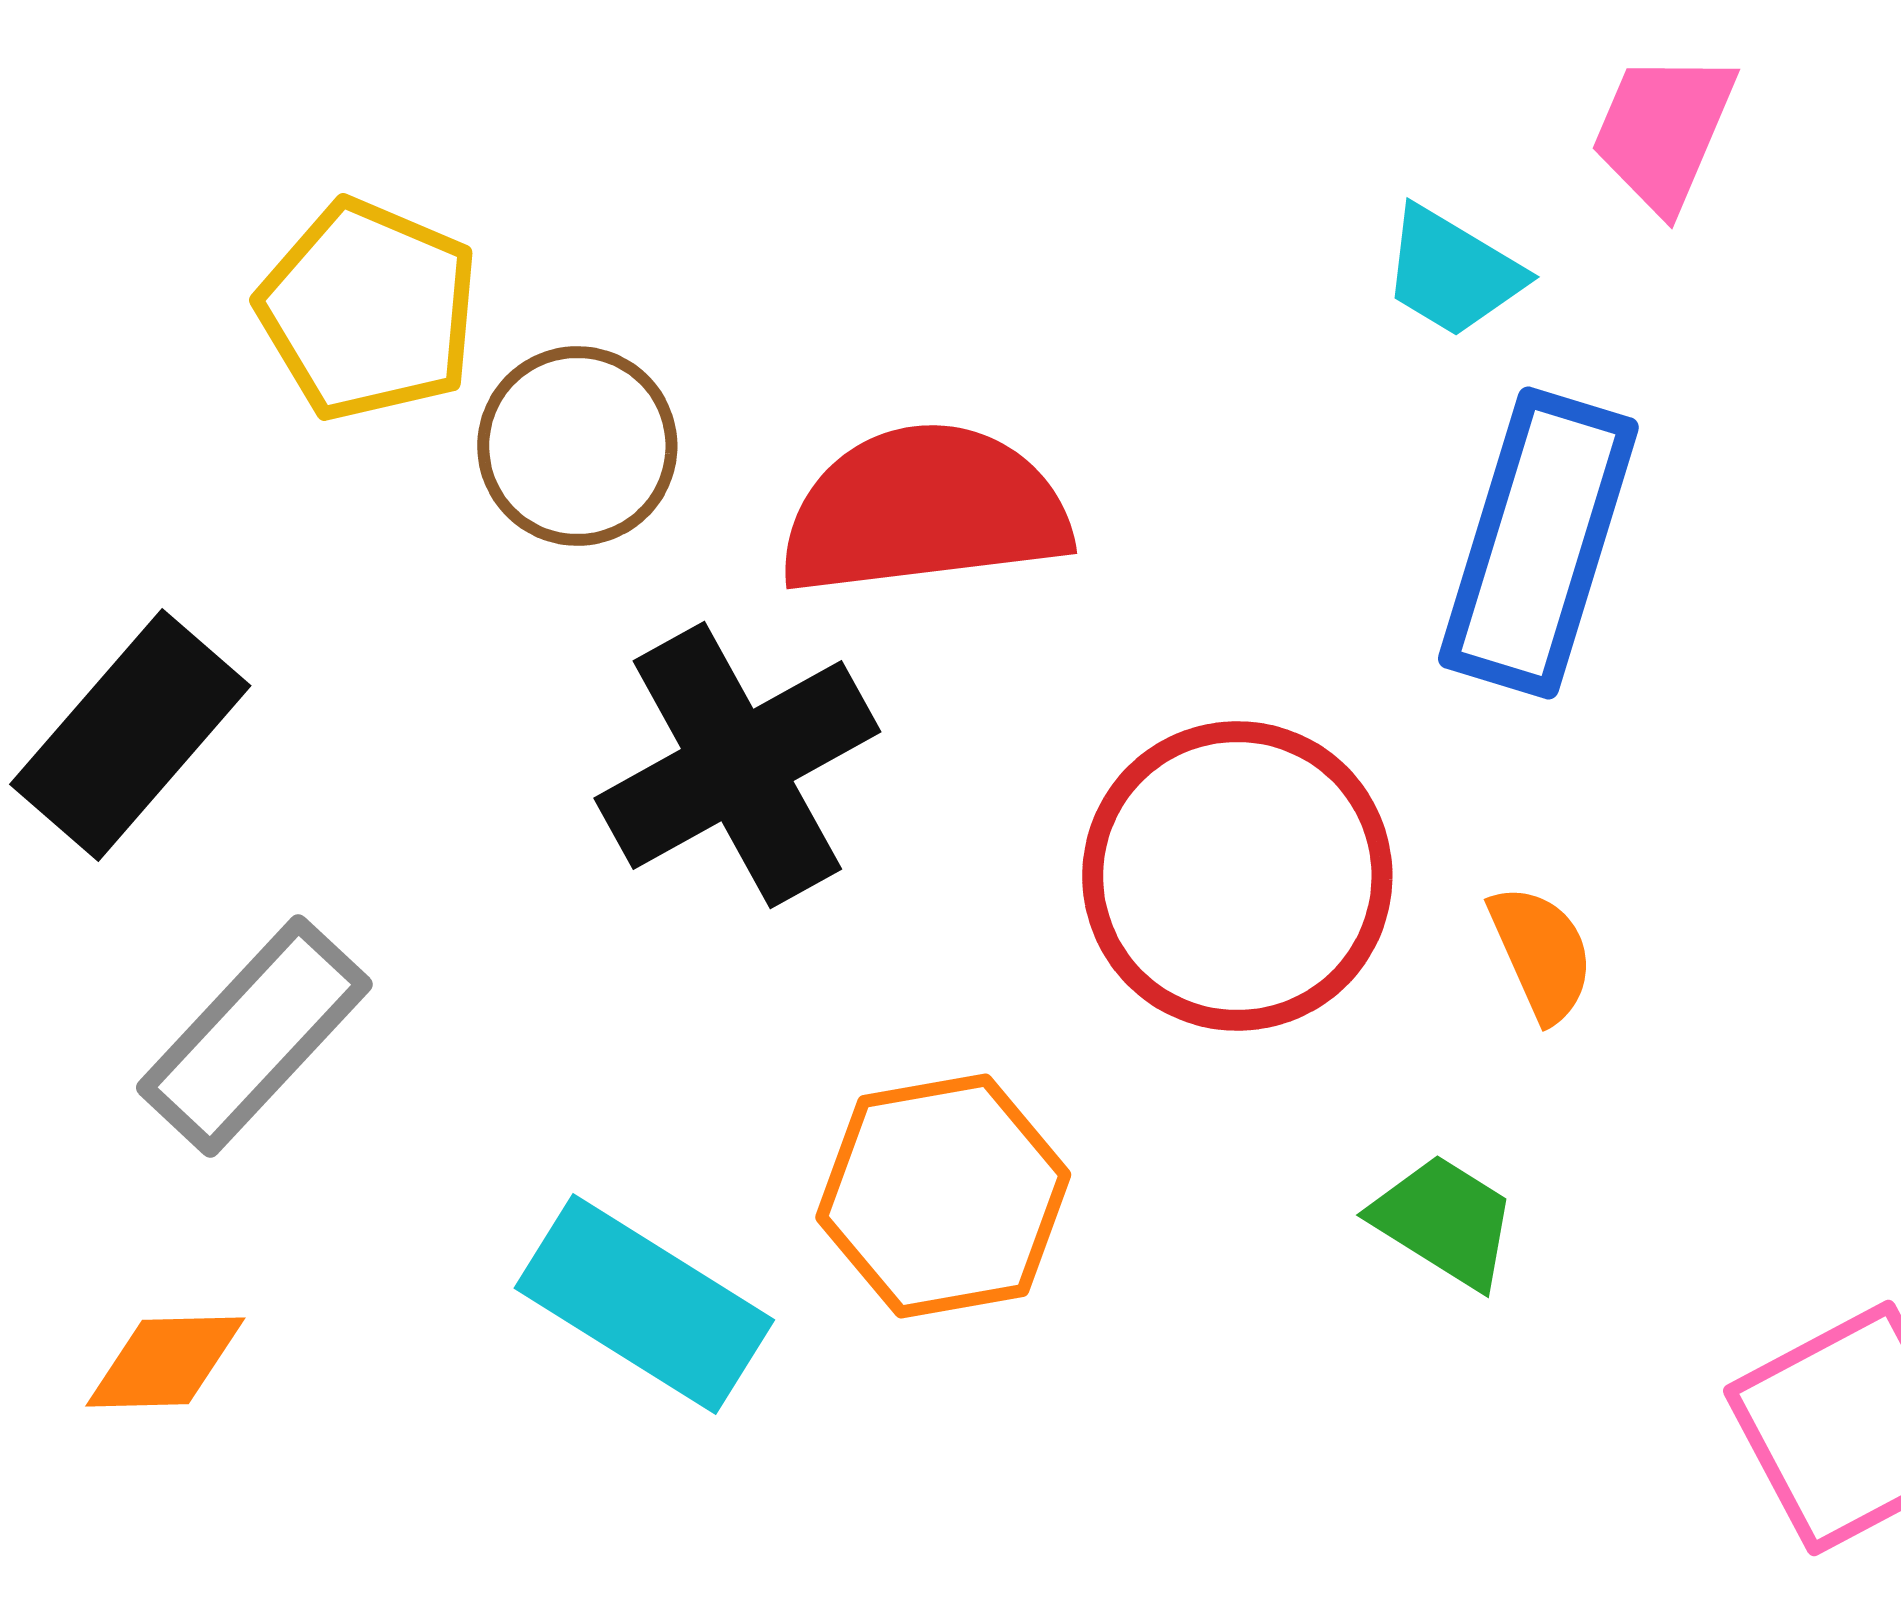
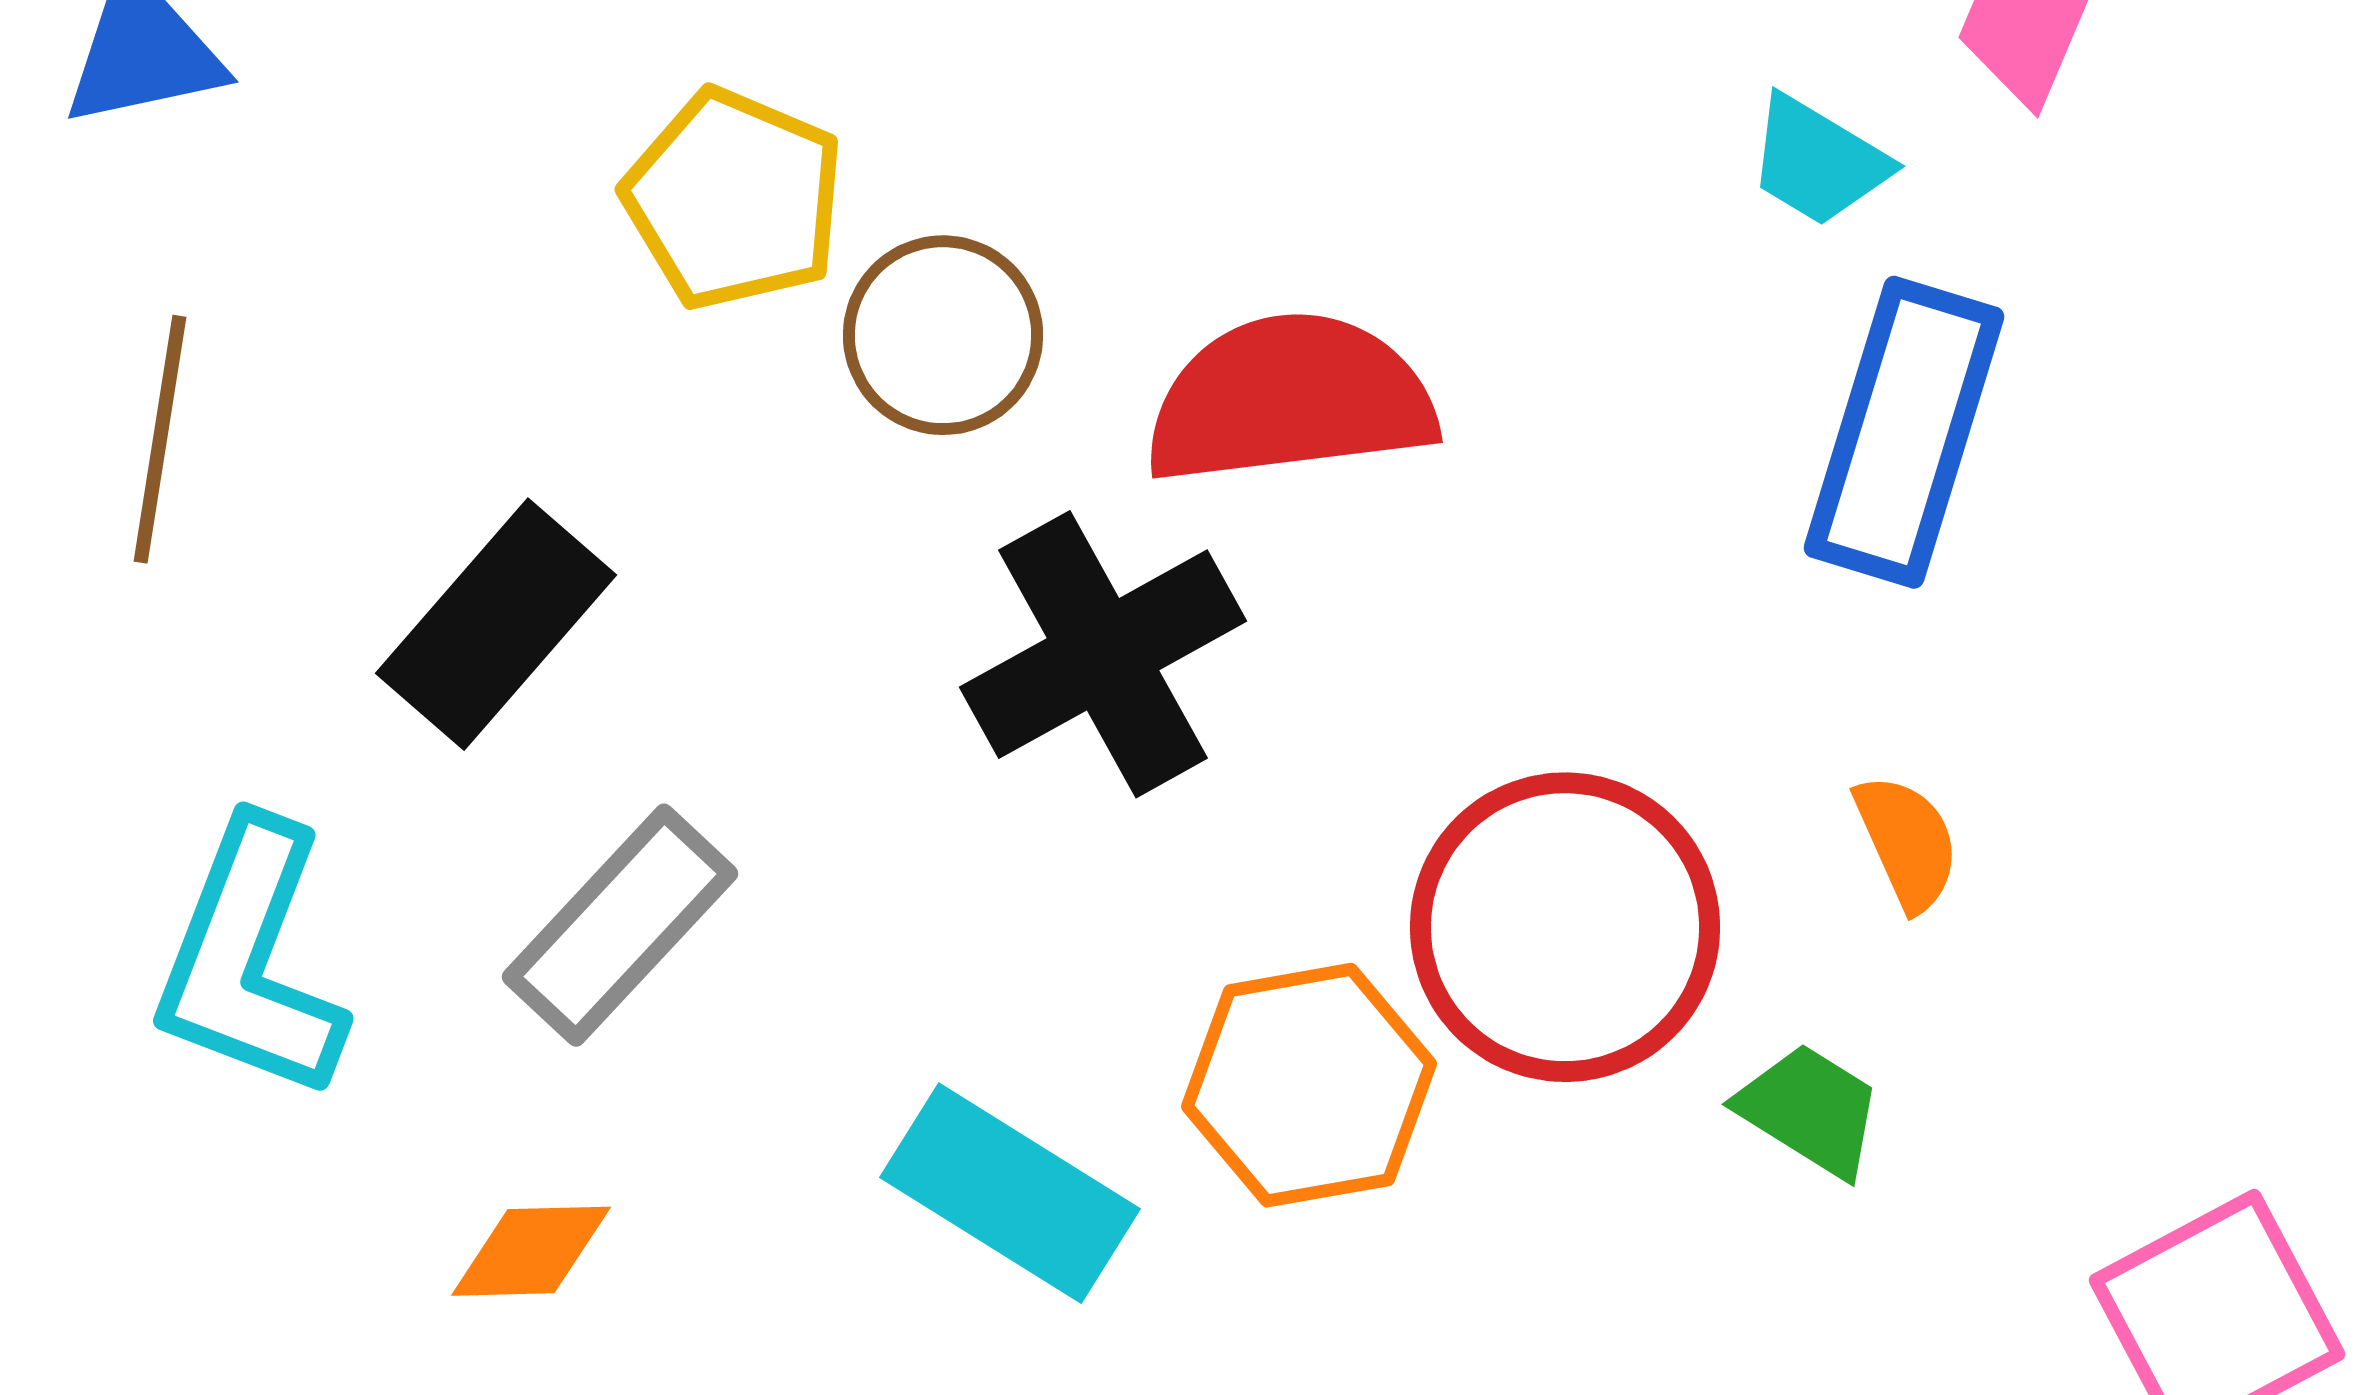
red circle: (1237, 876) -> (1565, 927), moved

